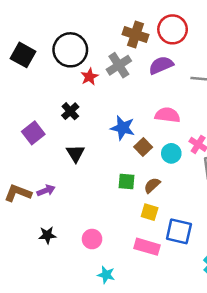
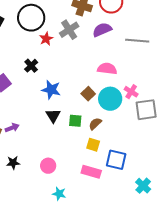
blue star: (123, 128) -> (51, 90), moved
black triangle: (75, 153) -> (53, 116), moved
cyan circle: (171, 153) -> (110, 99), size x1.5

